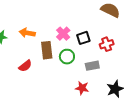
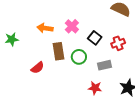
orange arrow: (27, 33) -> (45, 28), moved
pink cross: (63, 34) -> (72, 26), moved
black square: (83, 38) -> (95, 38), turned -32

